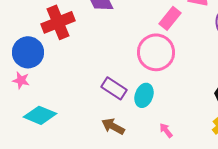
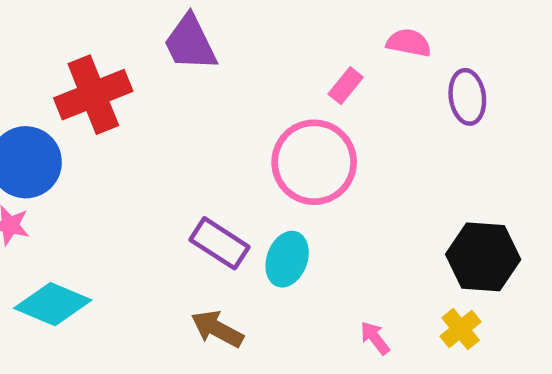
pink rectangle: (170, 18) -> (346, 86), size x0.7
pink arrow: (166, 130) -> (375, 338), moved

